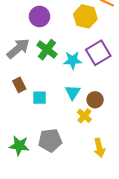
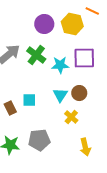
purple circle: (40, 16) -> (44, 24), moved
purple square: (98, 53) -> (84, 58), turned 30
brown rectangle: (19, 85) -> (10, 108), moved
brown circle: (95, 100) -> (79, 93), moved

